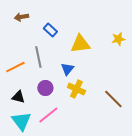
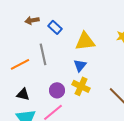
brown arrow: (21, 17) -> (32, 20), moved
blue triangle: (67, 69) -> (80, 65), moved
purple circle: (45, 88) -> (57, 90), moved

